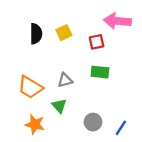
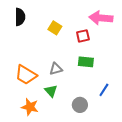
yellow square: (64, 33) -> (55, 28), turned -32
black semicircle: (36, 34) -> (20, 17), moved
blue line: (121, 128) -> (104, 90), moved

